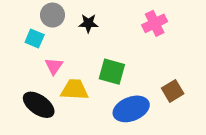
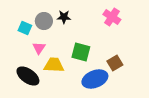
gray circle: (52, 15) -> (44, 21), moved
pink cross: (155, 23) -> (112, 17), turned -30
brown square: (173, 91) -> (115, 63), moved

